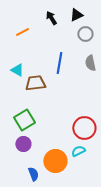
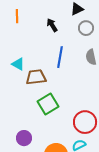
black arrow: (51, 18) -> (52, 25), moved
orange line: (22, 32) -> (17, 16), moved, turned -64
green square: (24, 120) -> (48, 104), moved

